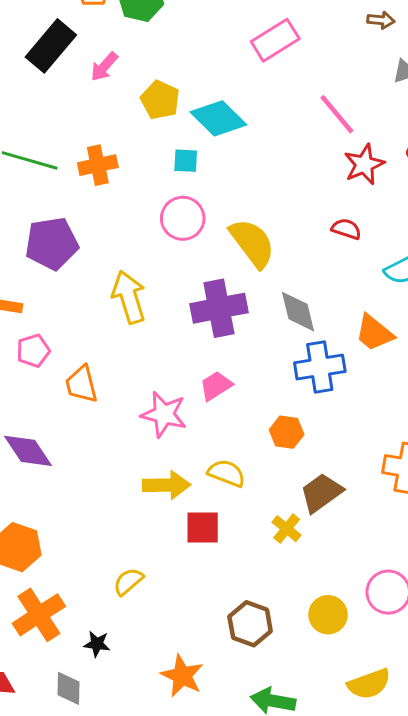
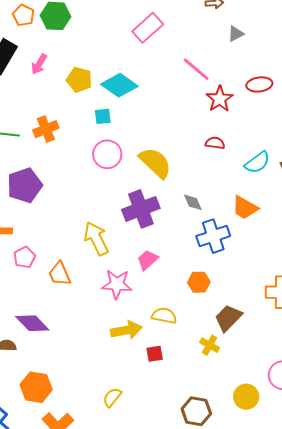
yellow arrow: (129, 297) -> (96, 238), moved
gray diamond: (298, 312) -> (193, 202), size x0.7
red square: (203, 527) -> (155, 354), size x0.7

